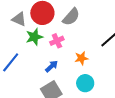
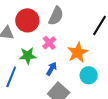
green star: (34, 37) -> (28, 56), moved, turned 30
orange star: (81, 58) -> (78, 52), size x1.5

